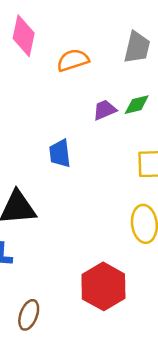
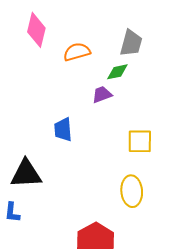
green diamond: (137, 105) -> (117, 72), moved

